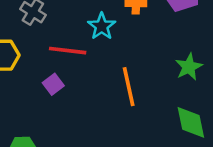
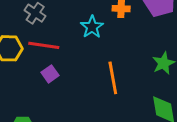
red line: (68, 51) -> (44, 45), moved

